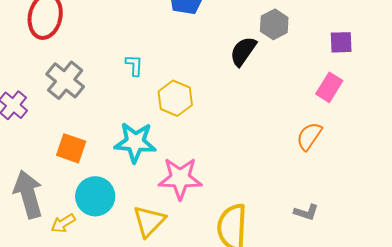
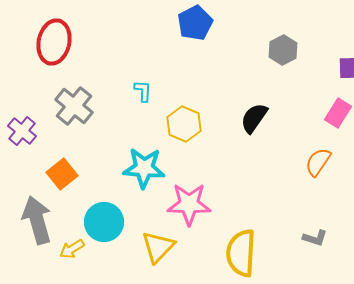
black semicircle: (243, 51) -> (254, 118), moved
orange square: (71, 148) -> (62, 174), moved, turned 32

